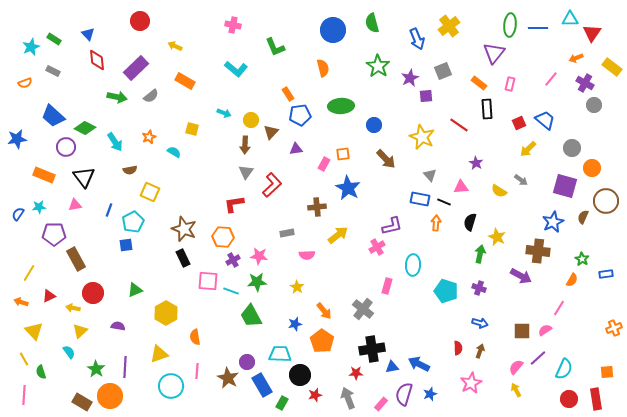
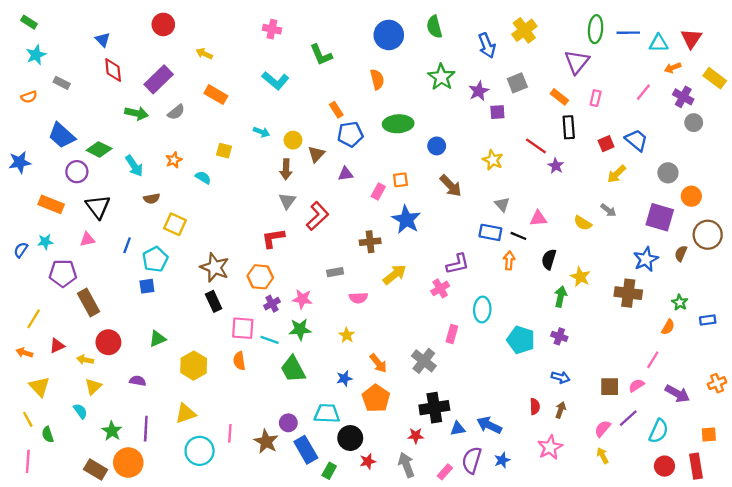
cyan triangle: (570, 19) -> (659, 43), moved
green rectangle: (54, 39) -> (29, 22), moved
yellow star: (422, 137) -> (493, 160), size x0.7
purple star: (476, 163) -> (556, 166), moved
purple arrow: (521, 276) -> (677, 394), moved
orange semicircle: (195, 337) -> (239, 361), moved

